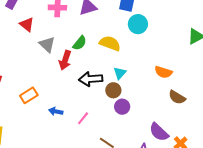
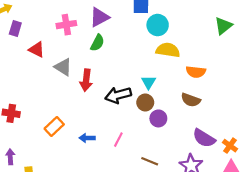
green semicircle: (80, 43) -> (97, 43), moved
yellow semicircle: (110, 43) -> (168, 50), moved
brown semicircle: (177, 97) -> (191, 100), moved

